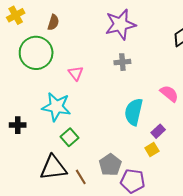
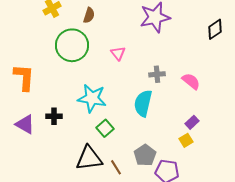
gray cross: (122, 62) -> (157, 74), moved
pink triangle: (76, 73) -> (118, 53), moved
pink semicircle: (169, 94) -> (191, 81), moved
cyan semicircle: (134, 112) -> (143, 103), moved

